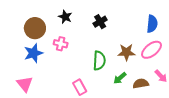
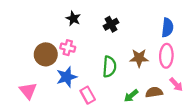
brown circle: (35, 28) -> (46, 54), moved
pink ellipse: (151, 50) -> (166, 56), turned -50
blue star: (33, 53) -> (67, 77), moved
green arrow: (120, 78) -> (131, 96), moved

